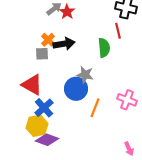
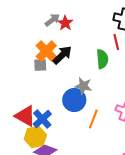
orange cross: (48, 40) -> (46, 51), size x1.5
black arrow: (64, 44) -> (62, 55), turned -35
red triangle: (32, 85) -> (25, 116), moved

